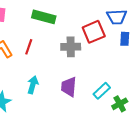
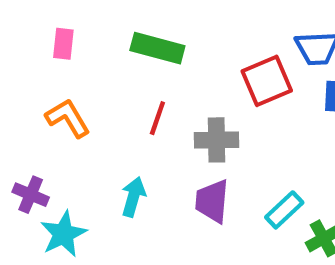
red line: (29, 47) -> (157, 118), moved
gray cross: (71, 47) -> (216, 140), moved

